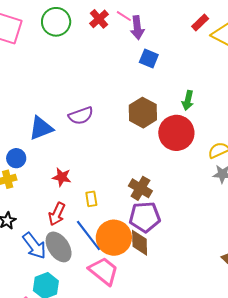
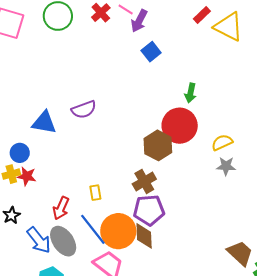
purple arrow: (137, 28) -> (139, 21), turned 35
blue square: (149, 59) -> (151, 52), turned 30
brown hexagon: (143, 113) -> (158, 145), moved
blue triangle: (41, 128) -> (44, 123), turned 32
red star: (62, 177) -> (27, 176), moved
brown cross: (140, 188) -> (144, 181), turned 30

